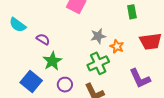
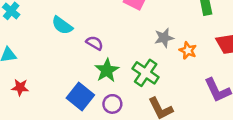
green cross: (98, 63) -> (146, 73), moved, turned -30
purple circle: (65, 85) -> (112, 104), moved

